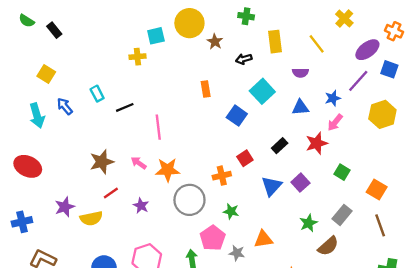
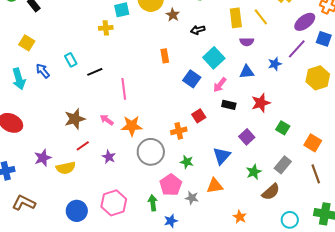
yellow rectangle: (275, 42) -> (236, 18), moved
pink arrow: (335, 122) -> (220, 85), moved
black rectangle: (280, 146) -> (229, 105), turned 56
blue triangle: (272, 186) -> (222, 156), moved

